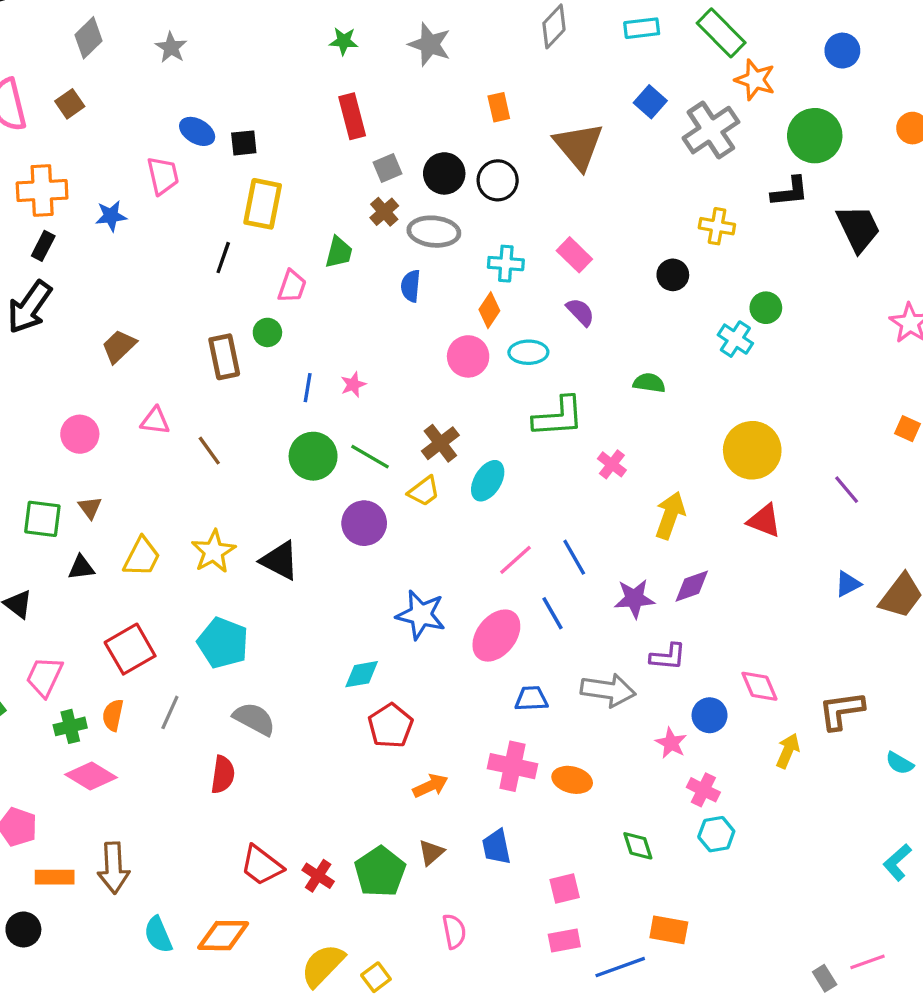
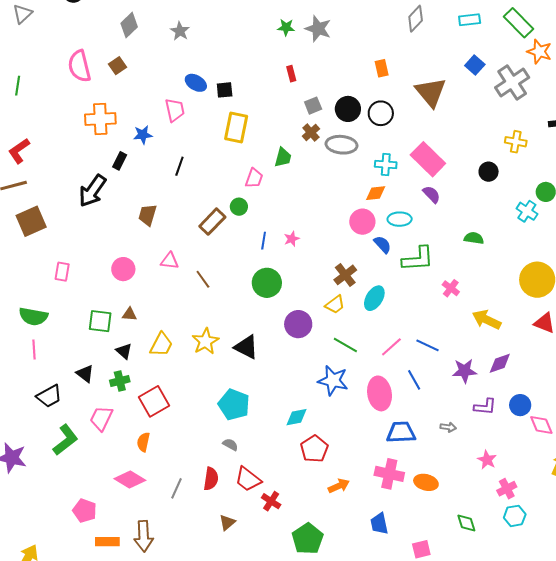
gray star: (430, 44) -> (318, 29), moved
red rectangle: (352, 116) -> (291, 74), size x0.6
black rectangle: (43, 246) -> (120, 161), moved
pink rectangle: (574, 255) -> (428, 159), size x1.6
black line: (223, 258) -> (179, 166), moved
blue semicircle: (411, 286) -> (383, 244), moved, turned 132
orange diamond: (489, 310) -> (376, 193), turned 50
brown trapezoid: (119, 346) -> (147, 215), turned -30
brown rectangle: (224, 357) -> (212, 222), turned 56
green line: (370, 457) -> (345, 345), moved
brown triangle: (90, 508) -> (129, 314), turned -49
yellow arrow: (670, 515) -> (487, 320), turned -84
blue line: (574, 557) -> (427, 345), turned -35
black triangle: (81, 568) -> (124, 351), turned 48
pink ellipse: (496, 636) -> (380, 393), turned -48
cyan pentagon: (223, 643) -> (234, 405), moved
gray arrow: (608, 690) -> (448, 427), size x0.5
blue trapezoid: (531, 699) -> (401, 432), size x1.4
gray line: (170, 712) -> (177, 488), moved
blue circle: (710, 715) -> (520, 405), moved
gray semicircle: (254, 719) -> (230, 444), size x0.6
green cross: (70, 726) -> (120, 381), moved
pink cross: (703, 790) -> (507, 489), turned 36
brown triangle: (431, 852) -> (227, 522), moved
red trapezoid: (262, 865) -> (248, 479), moved
red cross: (318, 876) -> (271, 501), moved

